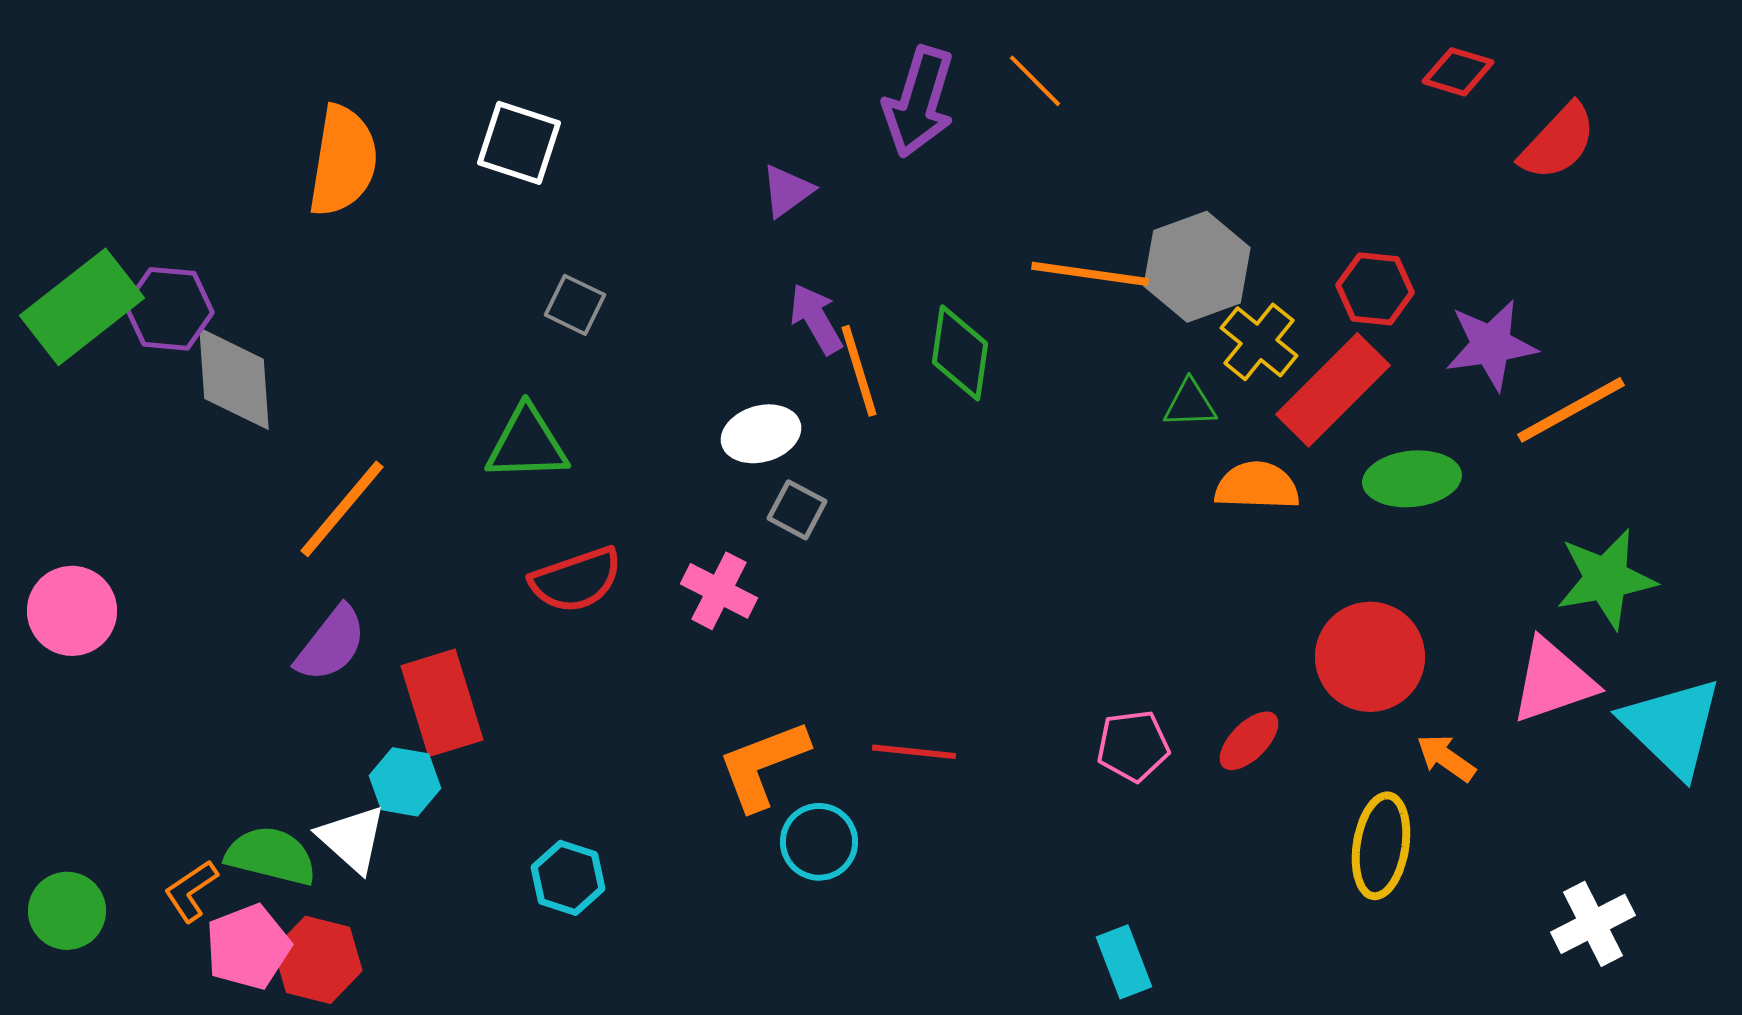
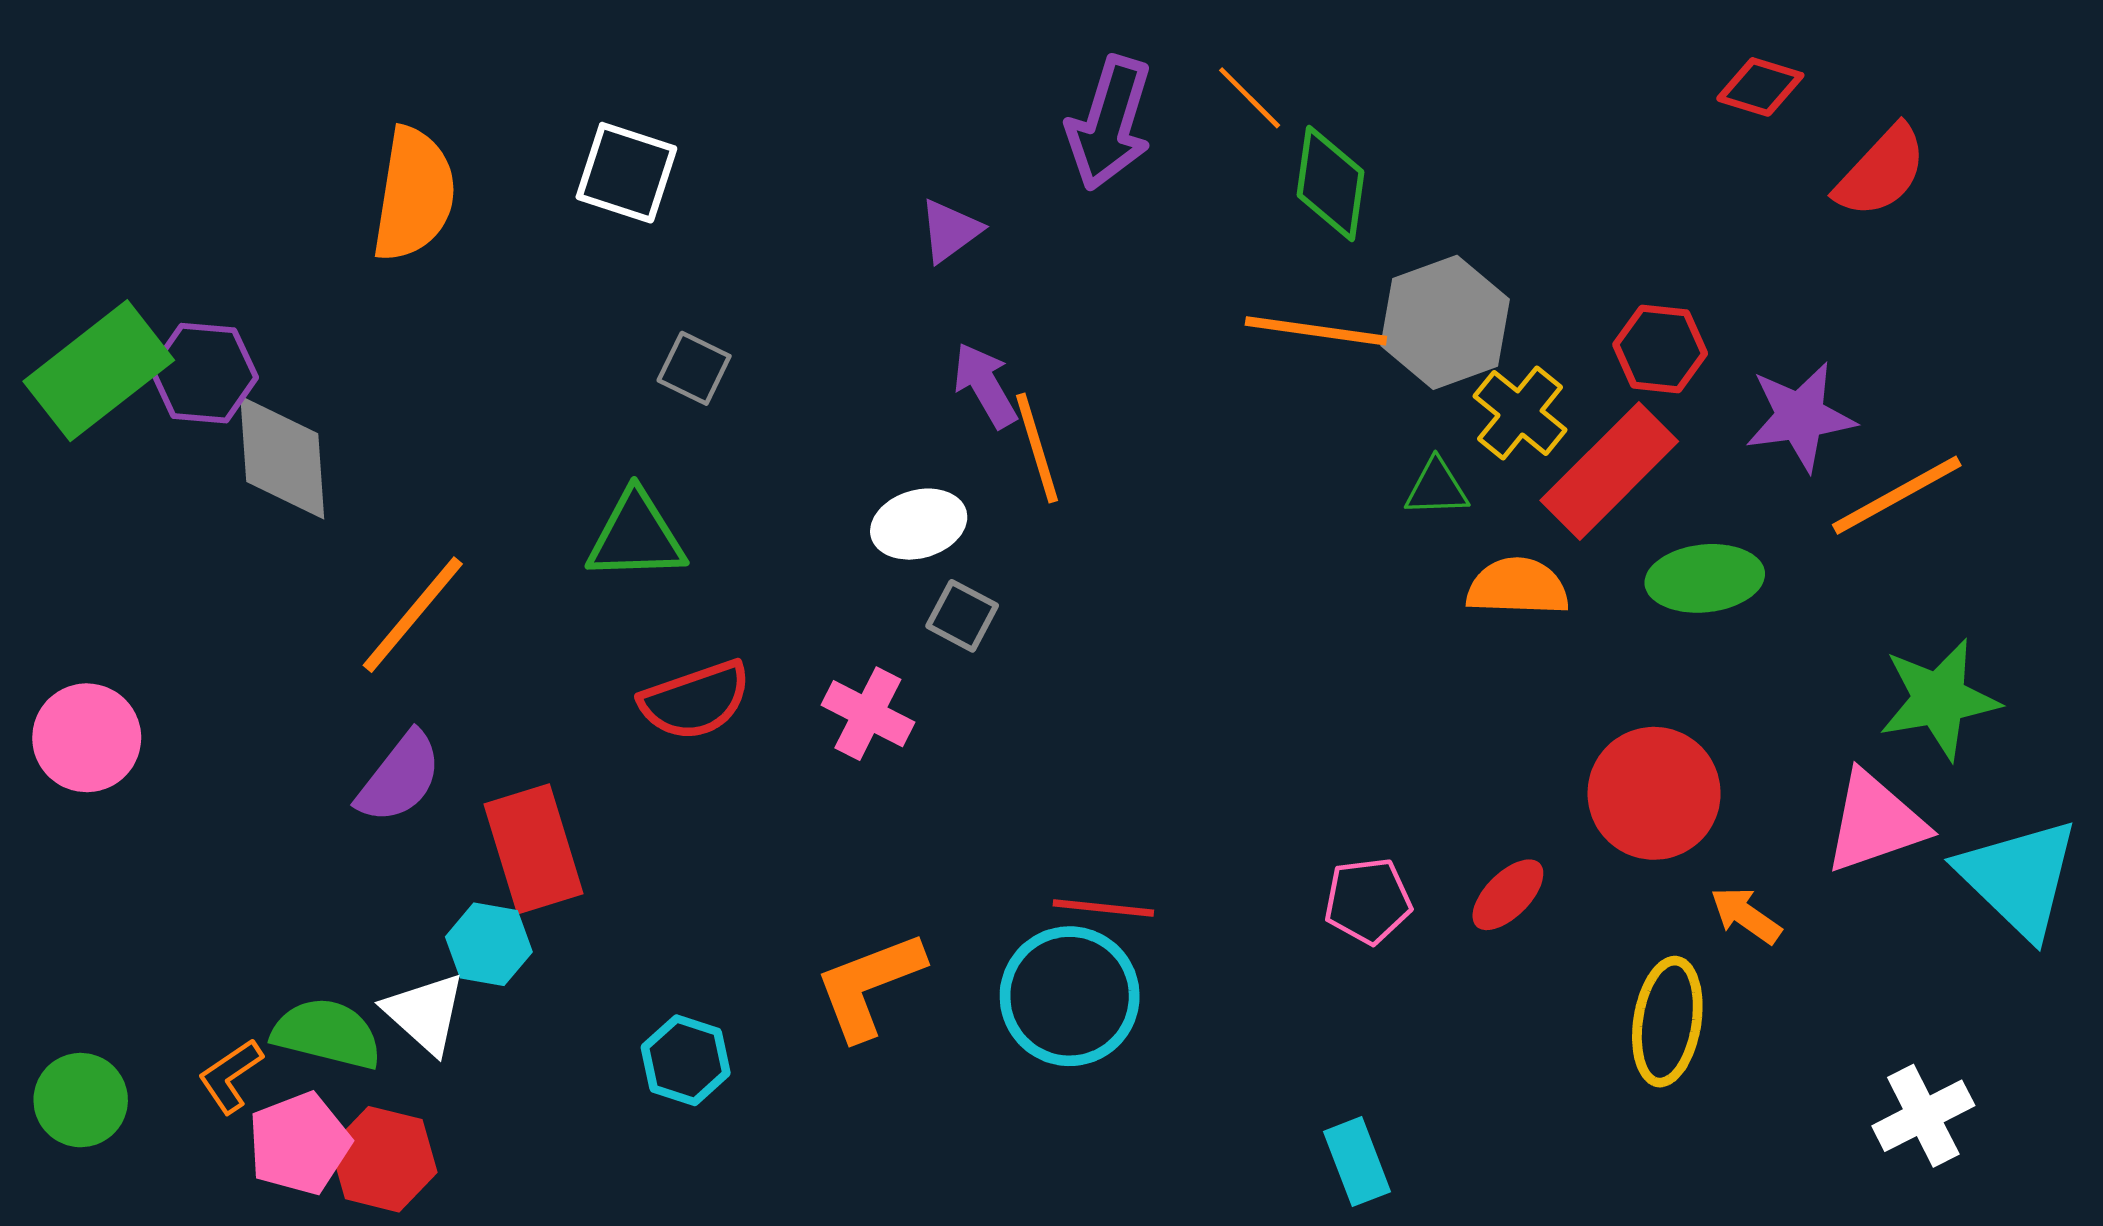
green diamond: (960, 353) -> (1330, 184), moved
orange L-shape: (763, 765) -> (869, 985), moved
cyan circle: (819, 842) -> (1070, 996), moved, size x1.5

